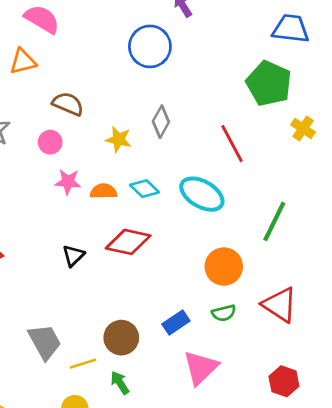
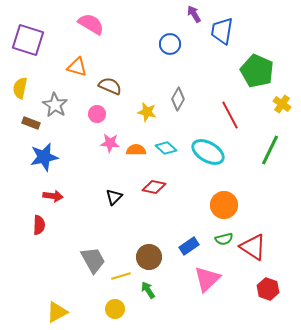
blue trapezoid: (291, 29) -> (222, 31), moved, turned -88
blue circle: (150, 46) -> (170, 44), size x0.7
orange triangle: (23, 62) -> (77, 67), moved, turned 30
green line: (274, 221) -> (270, 150), moved
red diamond: (128, 242) -> (154, 187), size x0.7
red triangle: (280, 305) -> (253, 247), moved

